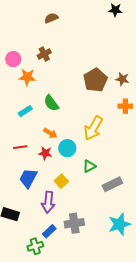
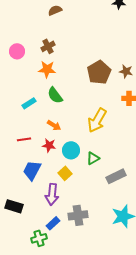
orange star: (27, 77) -> (47, 69), moved
cyan circle: (67, 148) -> (71, 150), moved

